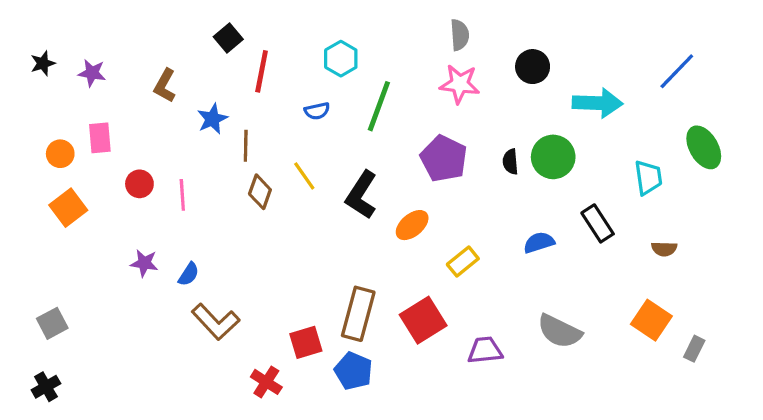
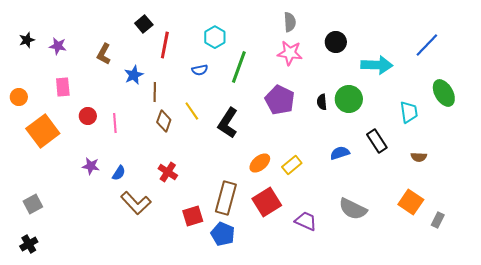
orange circle: (60, 154) -> (19, 97), moved
orange square: (68, 208) -> (43, 131), size x1.4
orange ellipse: (412, 225) -> (260, 163), moved
purple trapezoid: (485, 350) -> (306, 221), turned 30
red cross: (266, 382) -> (168, 172), moved

